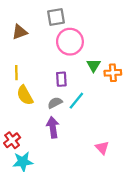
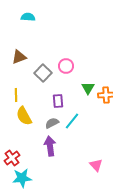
gray square: (56, 17) -> (43, 73), moved, turned -36
pink circle: (70, 42) -> (66, 66), size x0.6

